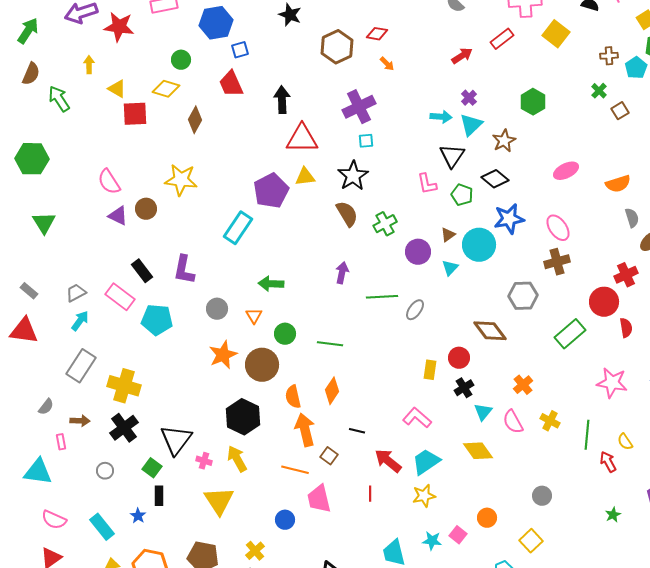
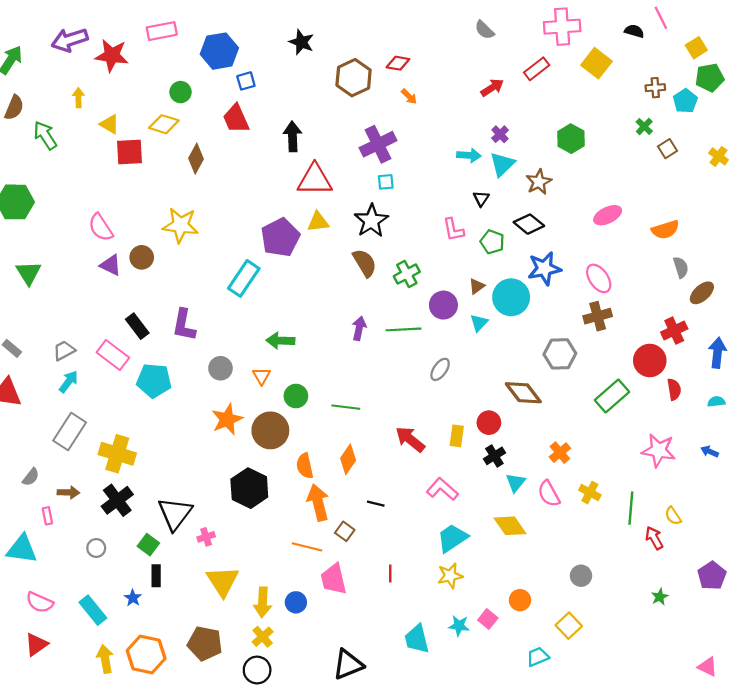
black triangle: (452, 156) -> (481, 199), size x0.6
green line: (382, 297) -> (403, 329), moved
yellow arrow: (237, 459) -> (263, 602), moved, turned -148
pink cross: (204, 461) -> (206, 537), turned -35
red arrow: (388, 461) -> (410, 439), moved

